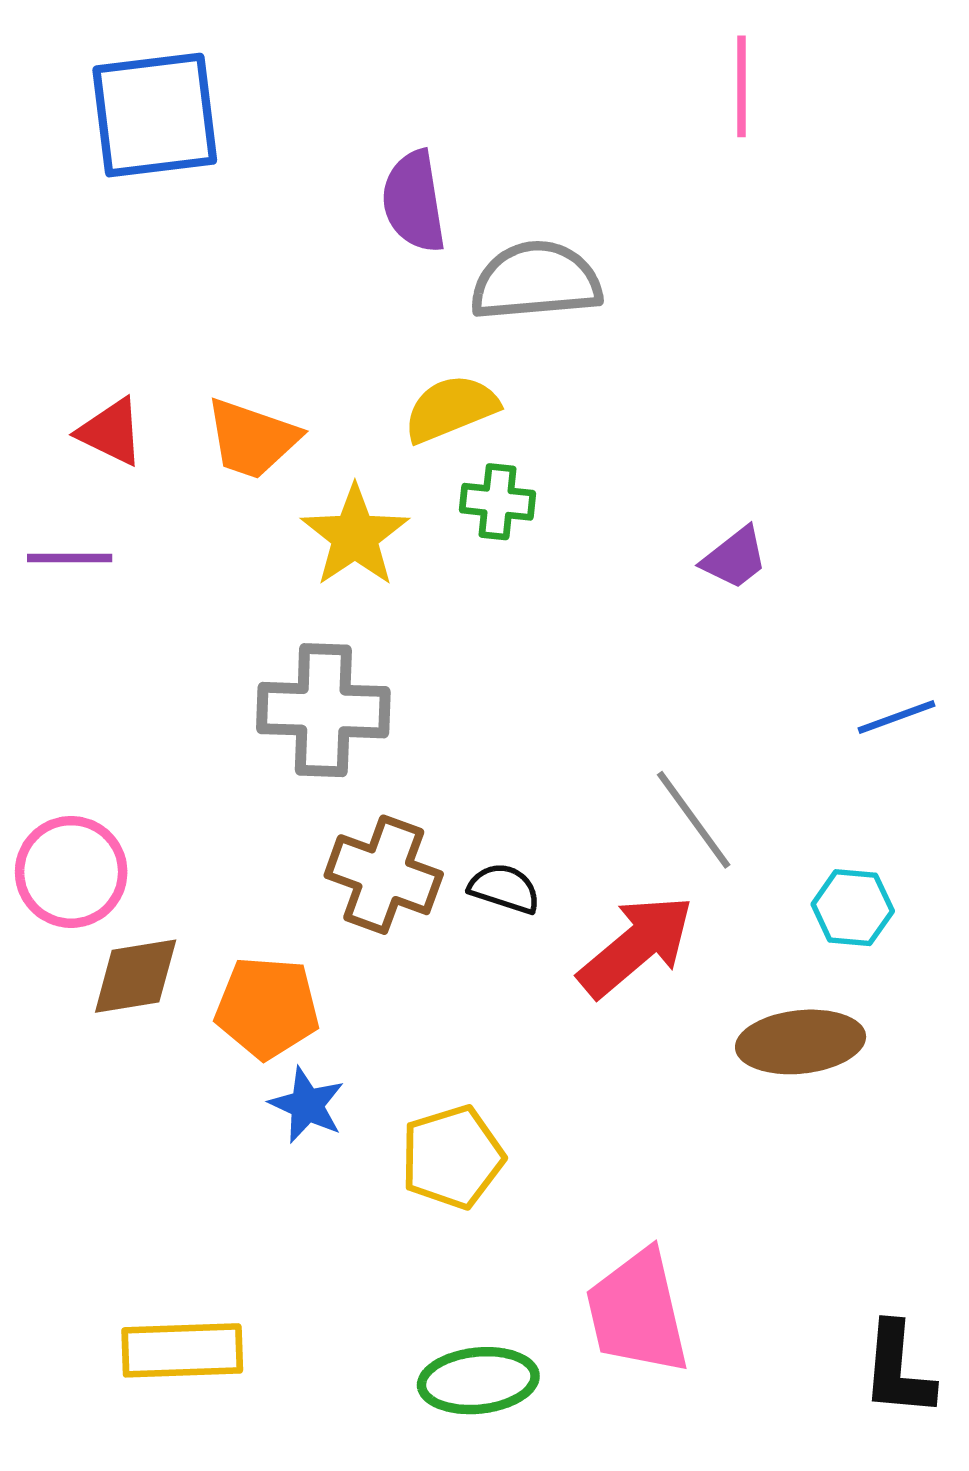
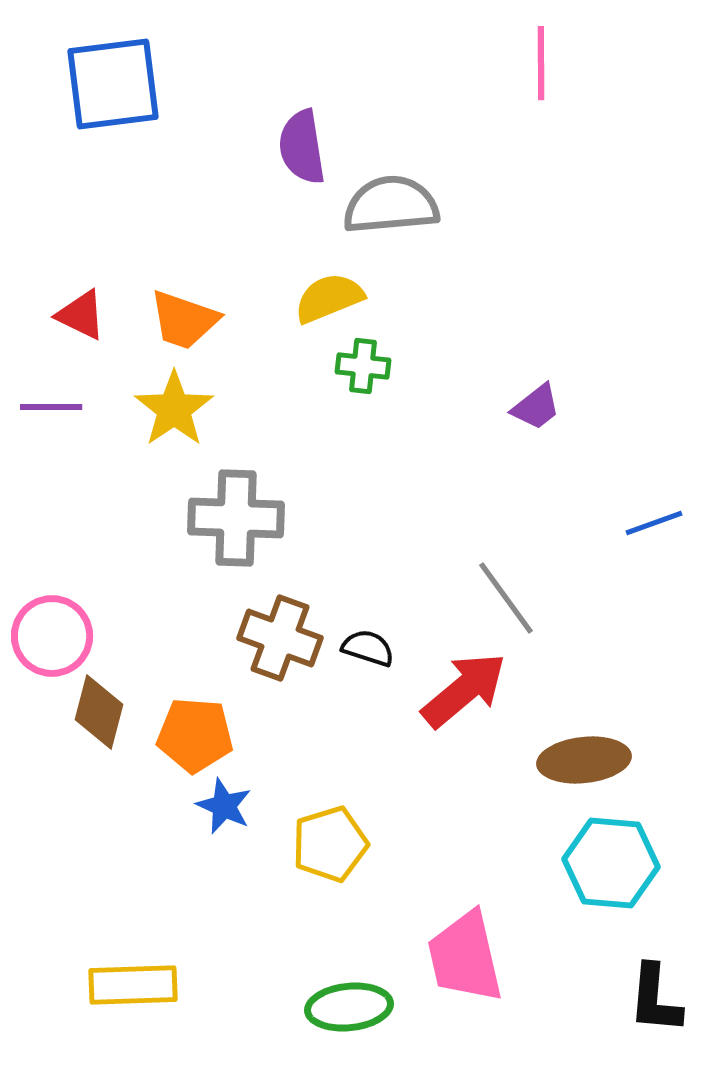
yellow star: (355, 536) -> (174, 409), moved
cyan hexagon: (853, 908) -> (611, 863), moved, size x1.6
brown diamond: (136, 976) -> (99, 712), turned -66

